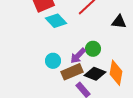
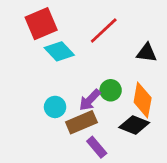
orange diamond: (116, 73) -> (143, 100), moved
black diamond: (95, 74) -> (134, 125), moved

